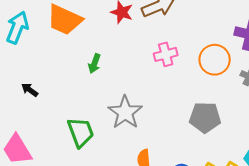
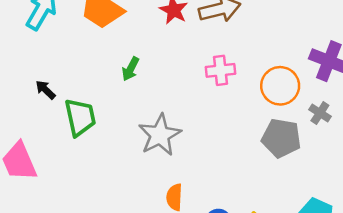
gray pentagon: (205, 117) -> (281, 138), moved
green trapezoid: (81, 132) -> (80, 117), moved

